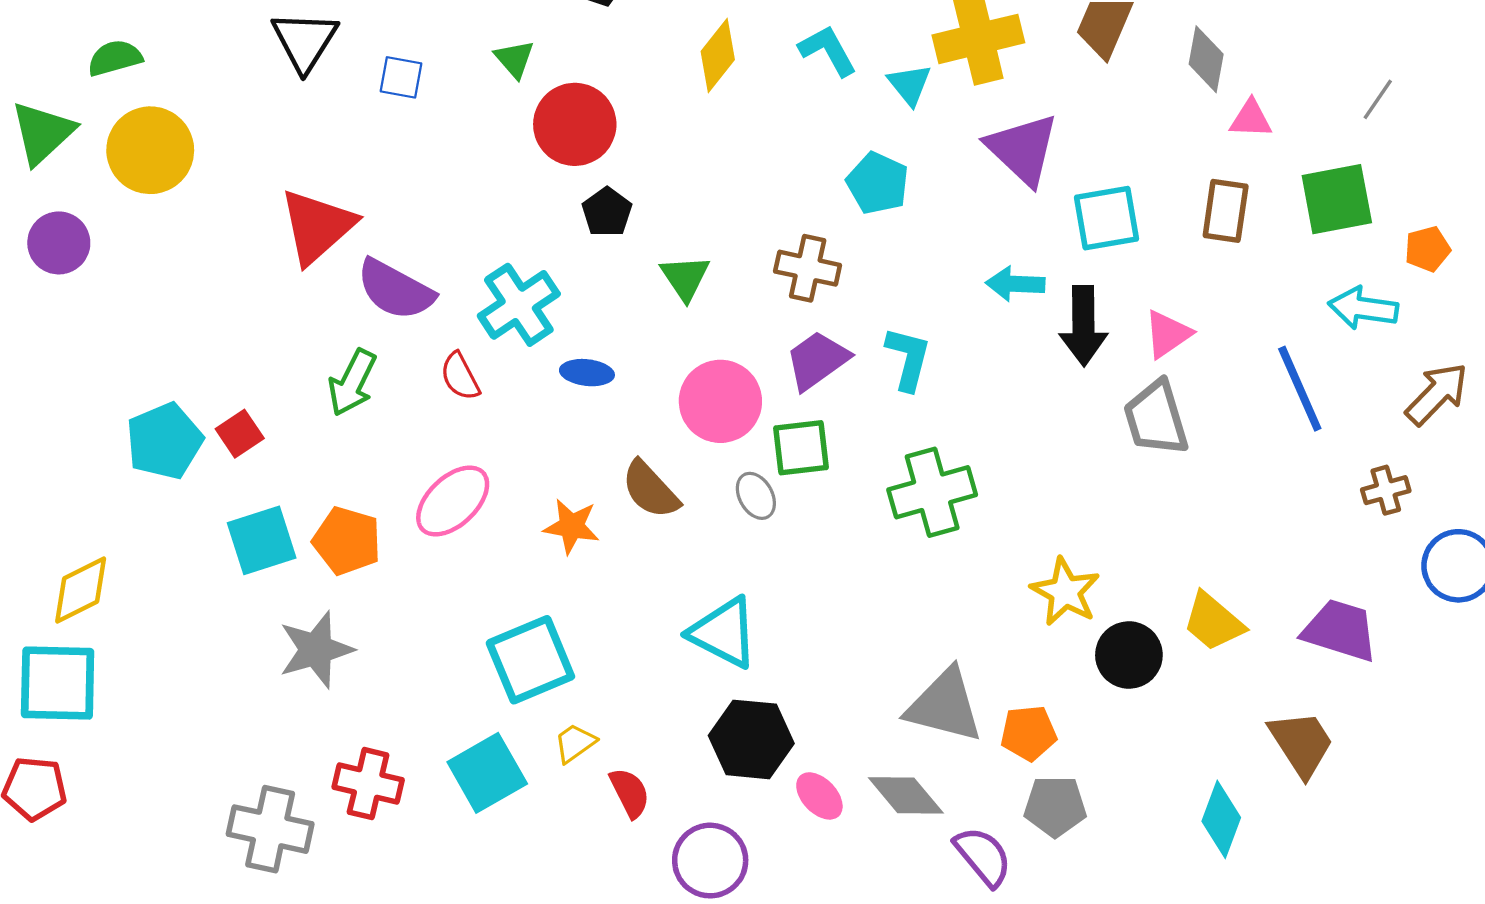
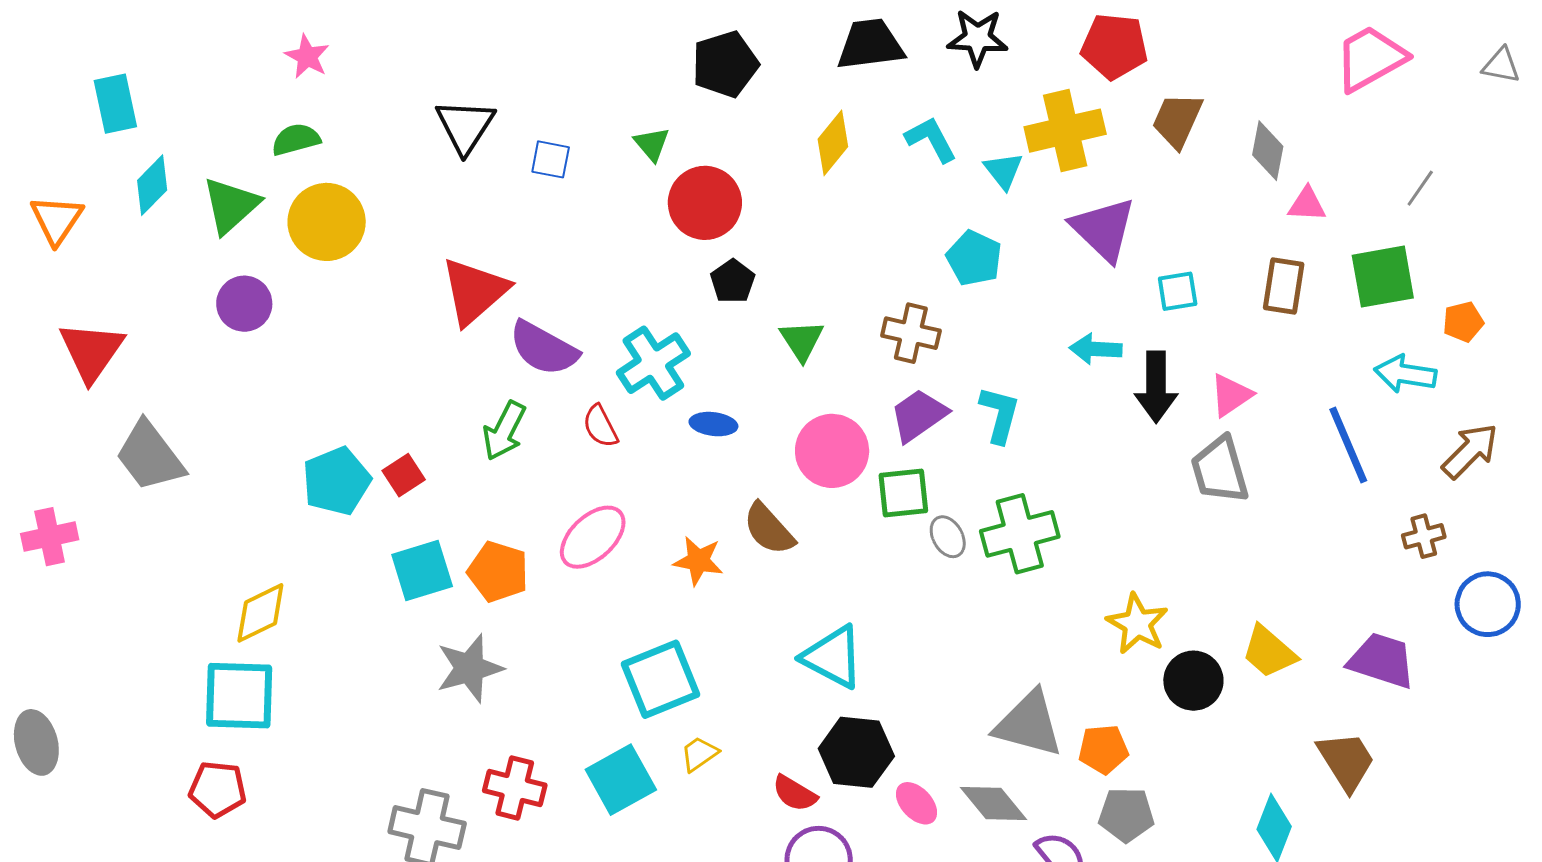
cyan square: (1107, 218) -> (1178, 291), size x0.7
gray ellipse: (756, 496) -> (948, 537), moved
red semicircle: (630, 793) -> (795, 793), moved, turned 147

